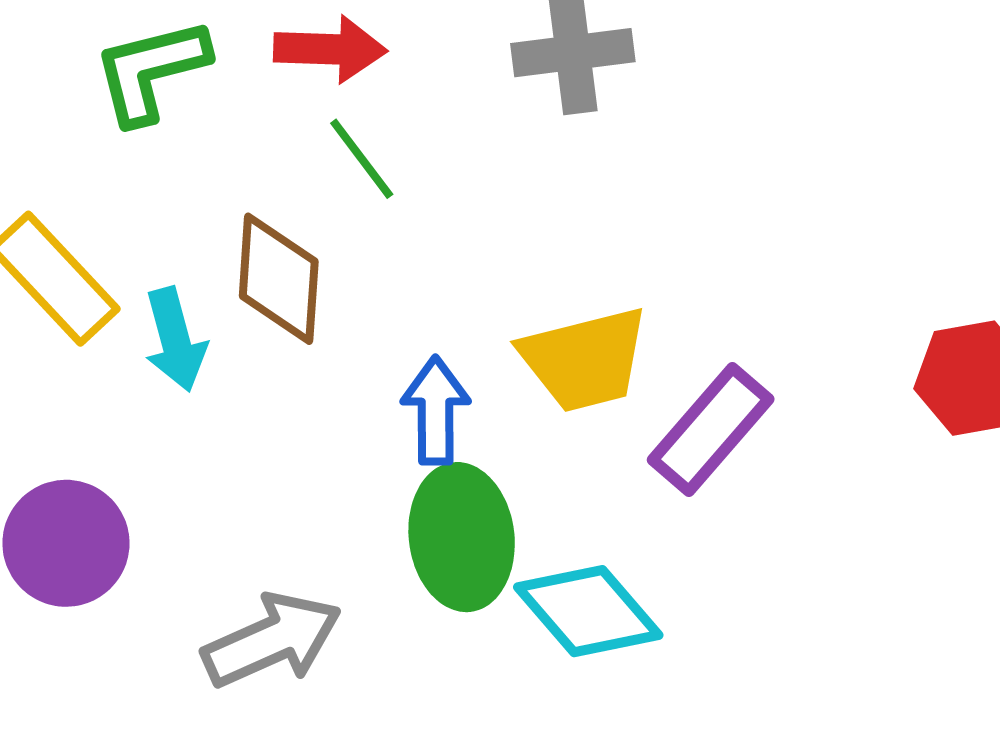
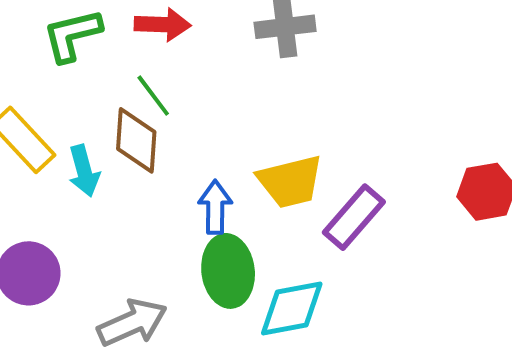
green line: (362, 159) -> (153, 96), moved
cyan diamond: (588, 611) -> (292, 309), turned -60

